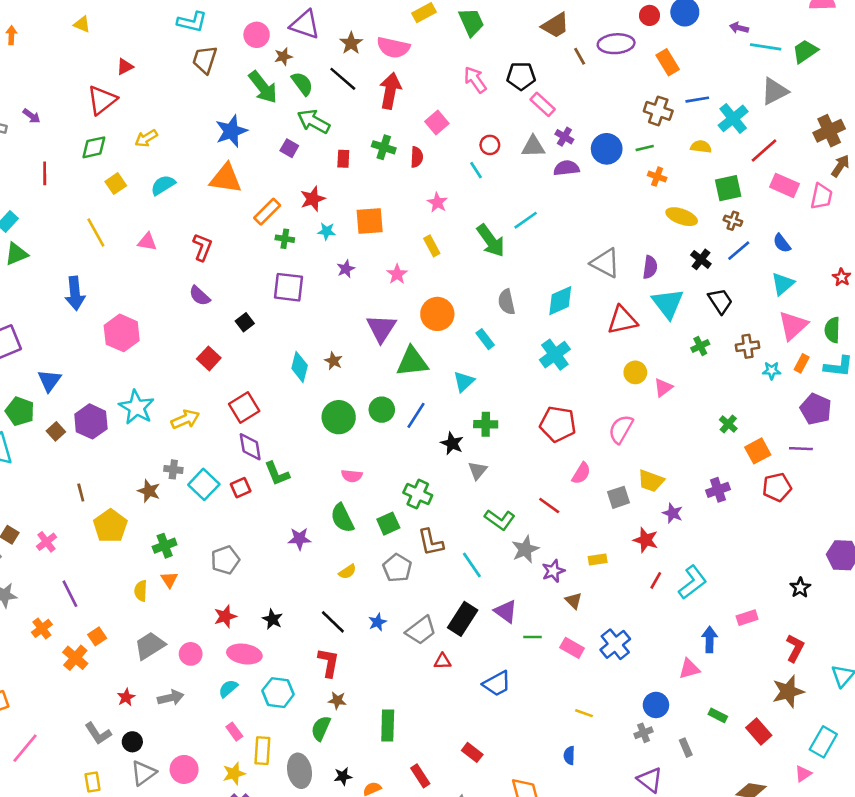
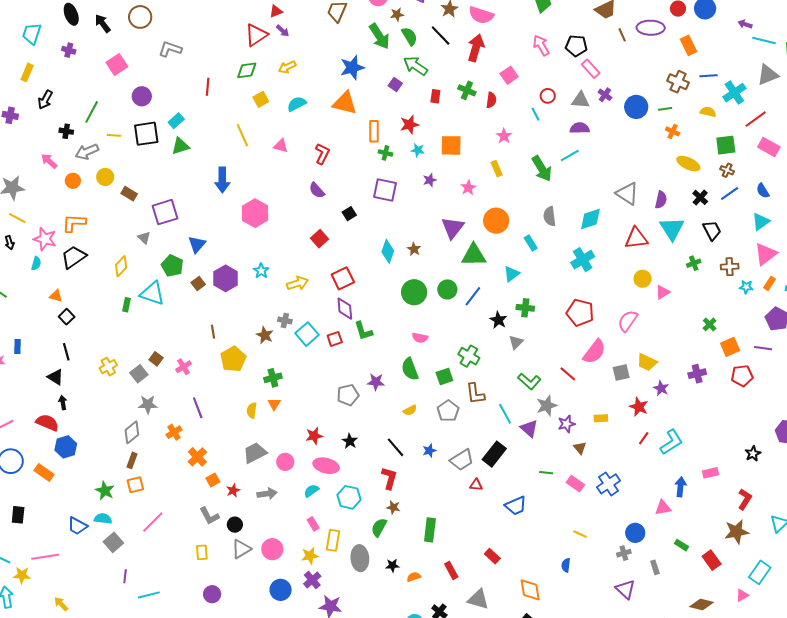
purple arrow: (32, 116) -> (283, 31), moved
purple semicircle: (566, 168) -> (580, 128), moved
orange rectangle: (267, 212) -> (374, 131), turned -50
cyan star: (137, 407) -> (261, 271), size x0.6
pink semicircle: (581, 473) -> (594, 352), size x1.5
gray pentagon: (225, 560) -> (348, 395), moved
purple triangle: (506, 611) -> (529, 428), moved
orange square: (97, 636) -> (213, 480), moved

